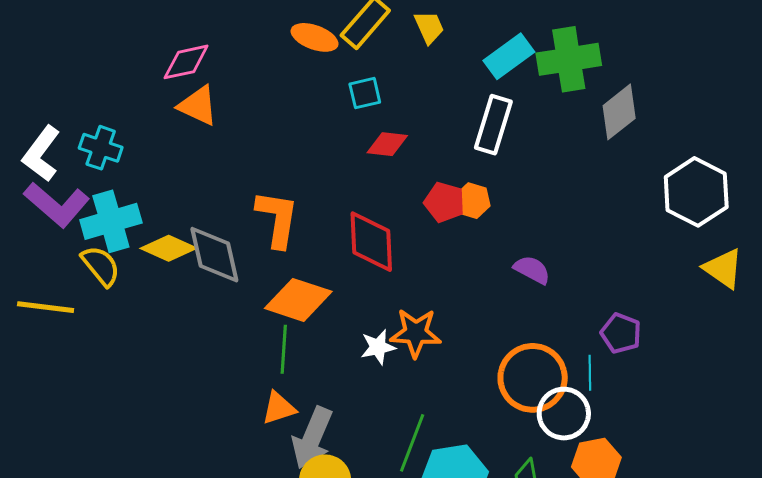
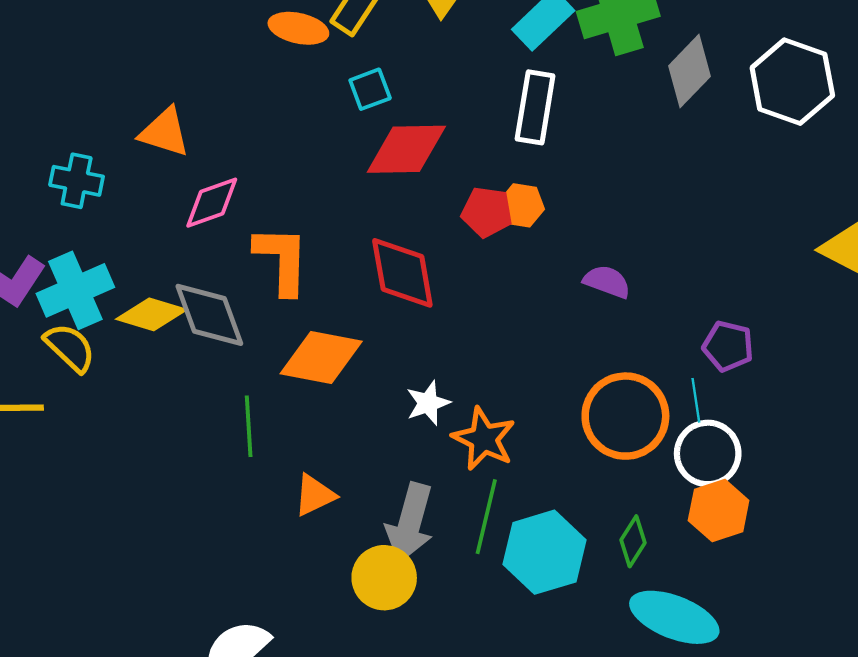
pink diamond: (186, 62) -> (212, 203), moved
red diamond: (387, 144) -> (406, 149), size x1.6
cyan cross: (101, 148) -> (77, 181), moved
white hexagon: (696, 192) -> (792, 82), moved
orange star: (416, 333) -> (484, 439), moved, turned 30
green line: (284, 349) -> (249, 426), moved
white circle: (564, 414) -> (708, 453), moved
gray arrow: (312, 438) -> (410, 523), moved

